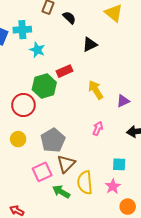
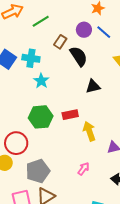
black semicircle: (69, 18) -> (79, 56), size x1.5
red rectangle: (65, 71) -> (70, 115), moved
red circle: (23, 105) -> (16, 143), moved

